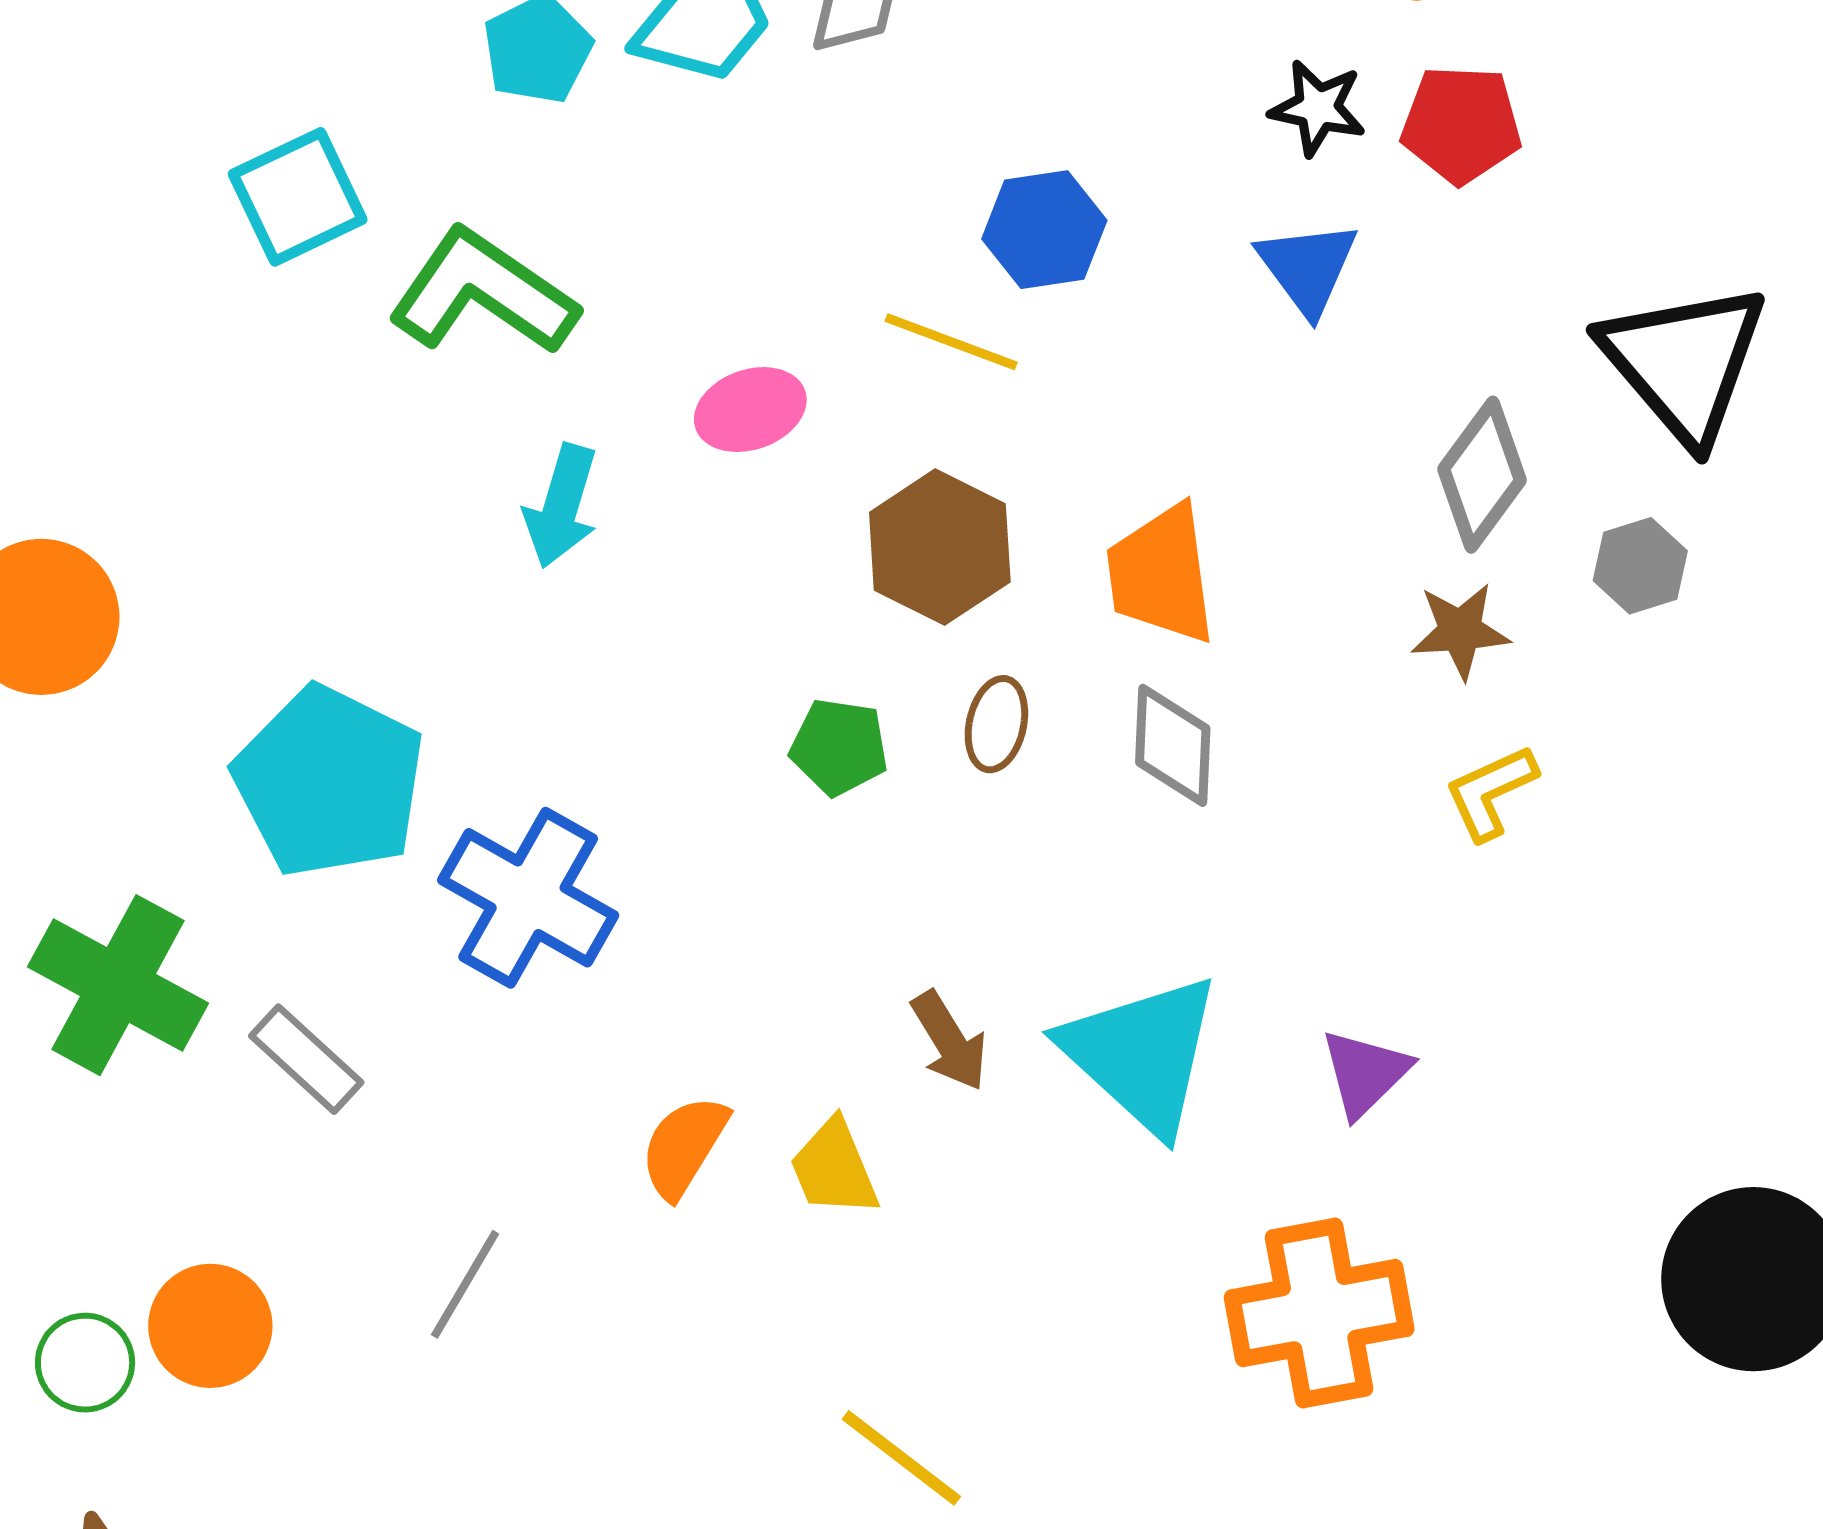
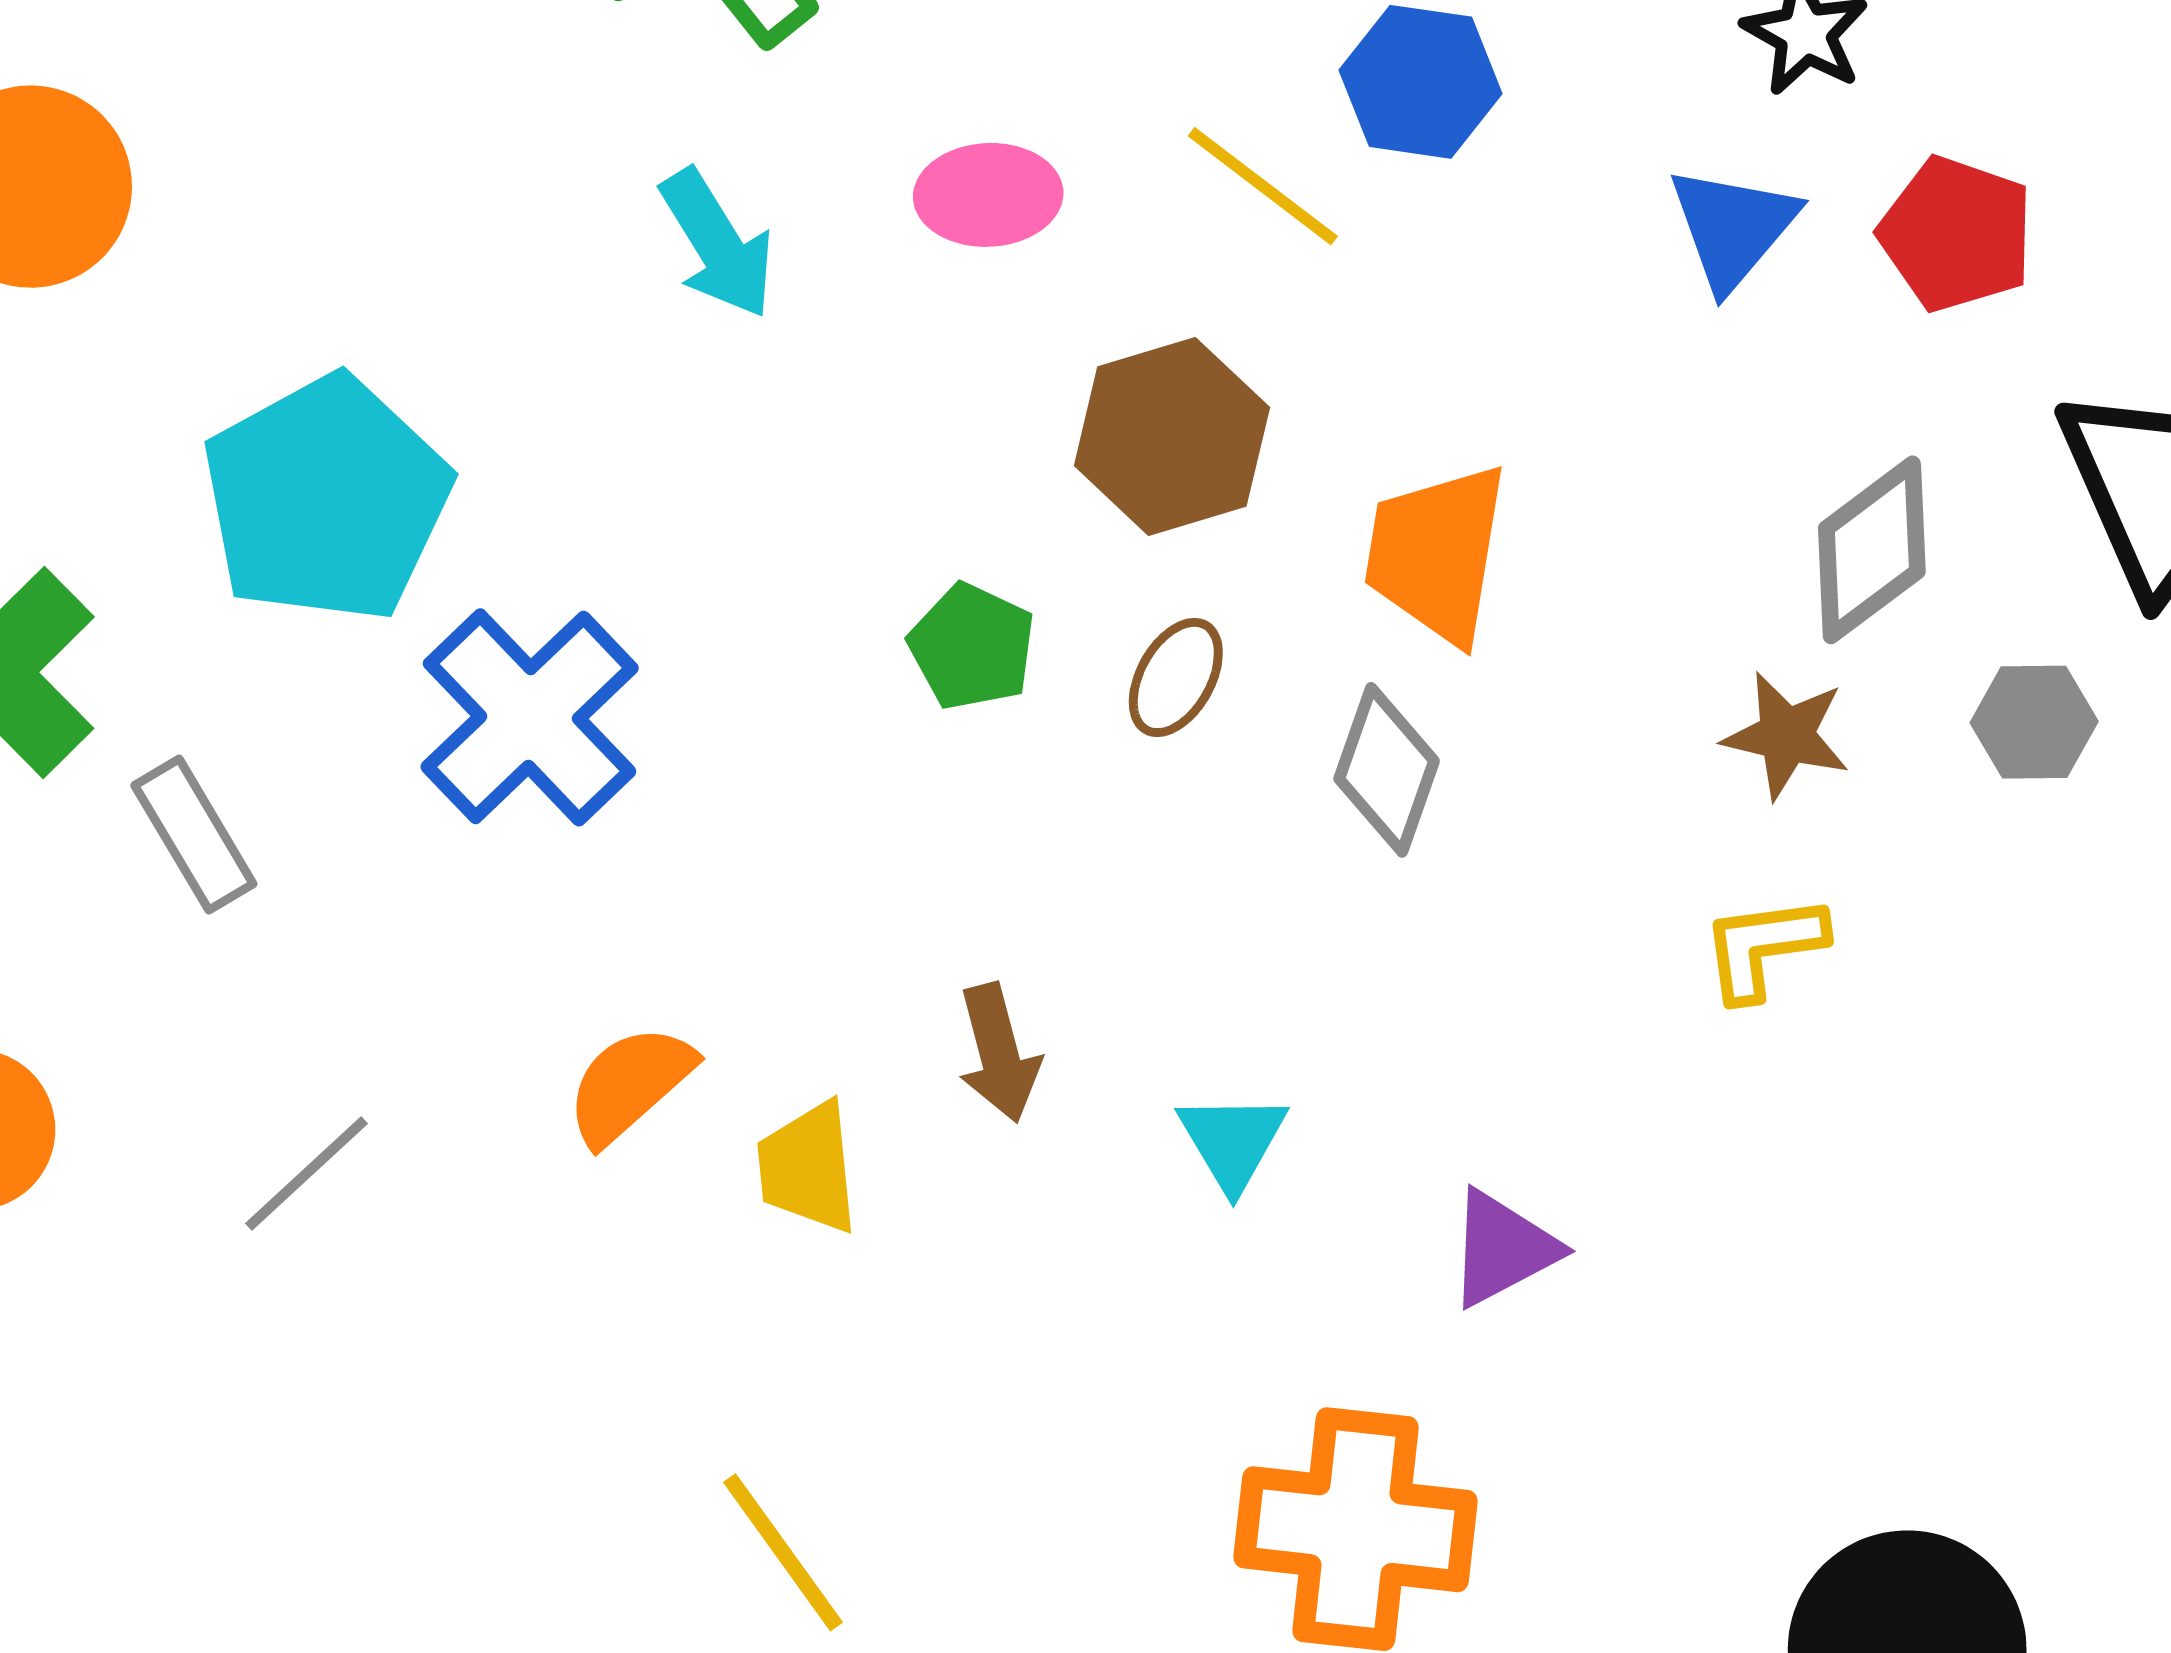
red pentagon: (1461, 124) -> (1956, 234), moved
cyan arrow: (561, 506) -> (717, 244), turned -65
cyan triangle: (1142, 1054) -> (1233, 1141), size x0.5

